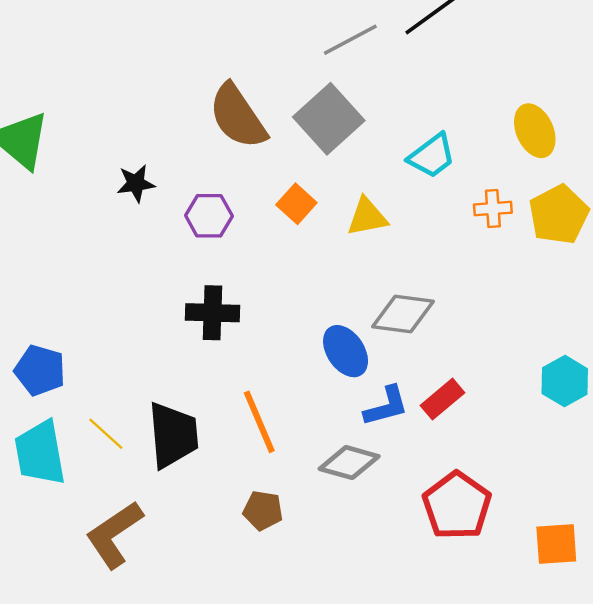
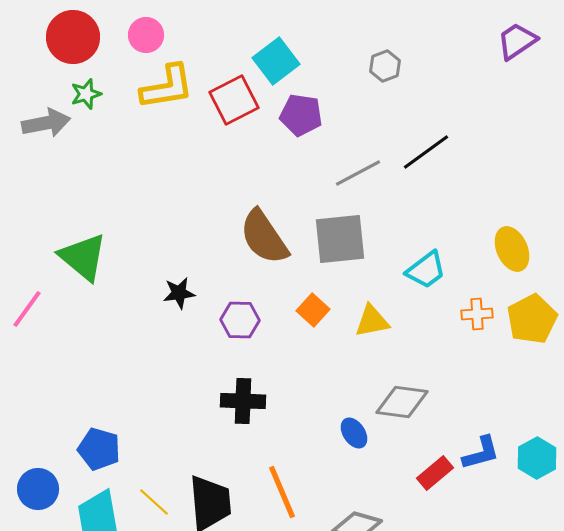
gray square: (329, 119) -> (340, 239), turned 36
blue ellipse: (346, 351) -> (354, 433), size x0.7
blue L-shape: (386, 406) -> (481, 453), moved

